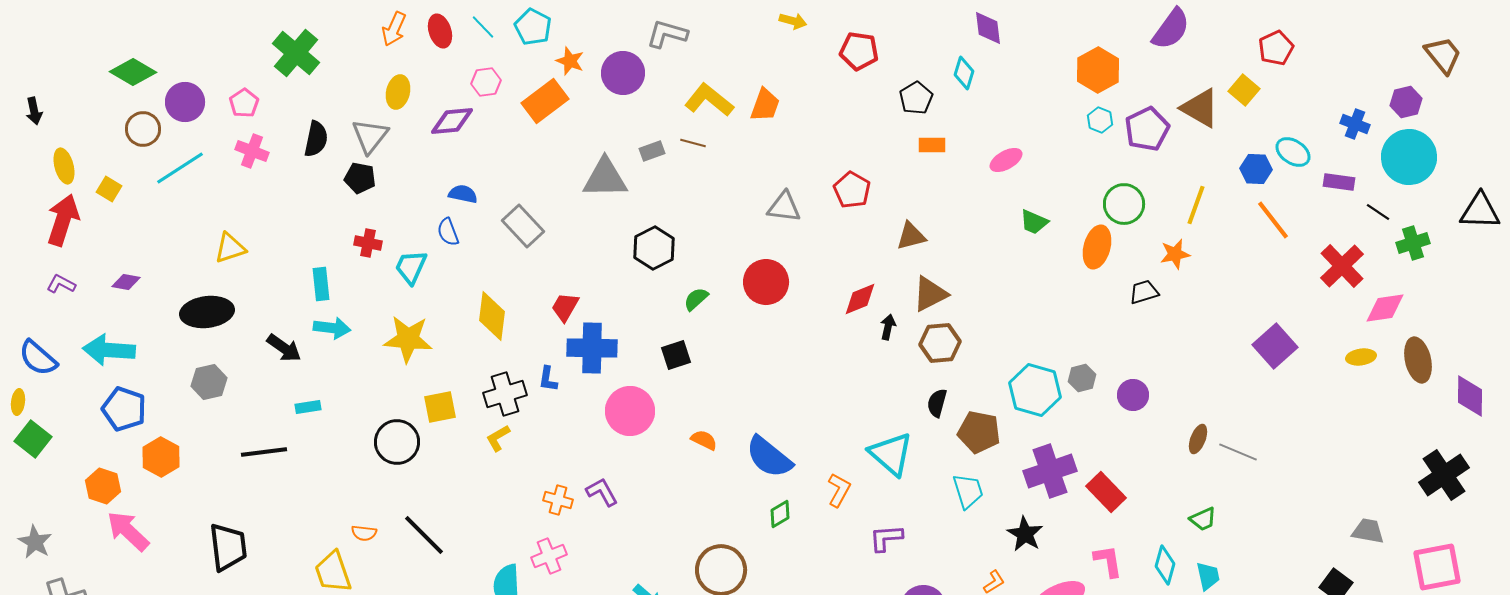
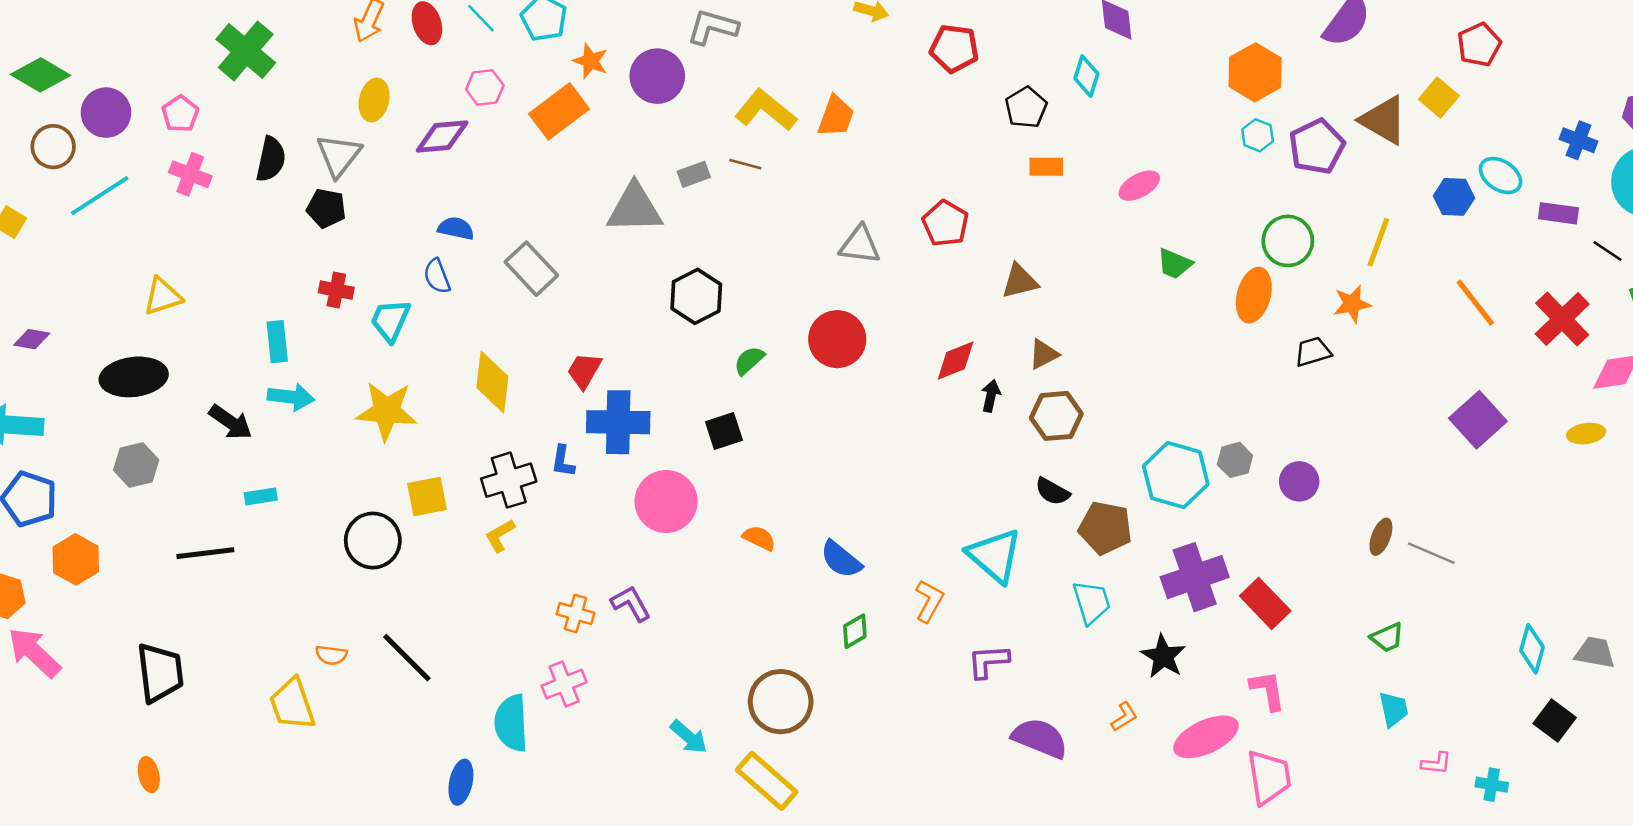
orange line: (1273, 220) -> (1475, 303), moved
brown triangle: (930, 294) -> (1044, 354), size x0.7
black semicircle: (937, 403) -> (1052, 491), turned -76
blue semicircle: (769, 457) -> (841, 559), size x0.7
cyan diamond: (1165, 565) -> (1532, 649), moved

